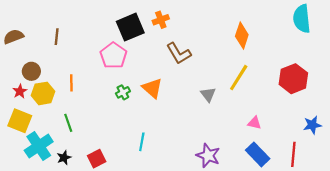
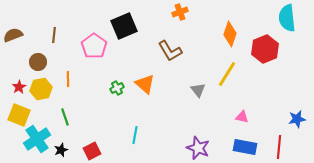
orange cross: (161, 20) -> (180, 12), moved
pink pentagon: (113, 56) -> (94, 46), moved
brown circle: (31, 71) -> (38, 62), moved
red hexagon: (293, 79) -> (265, 49), moved
blue rectangle: (258, 154) -> (245, 147), turned -35

